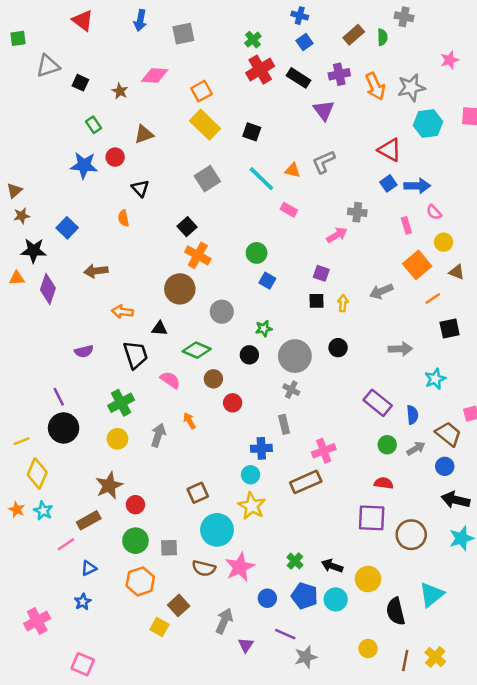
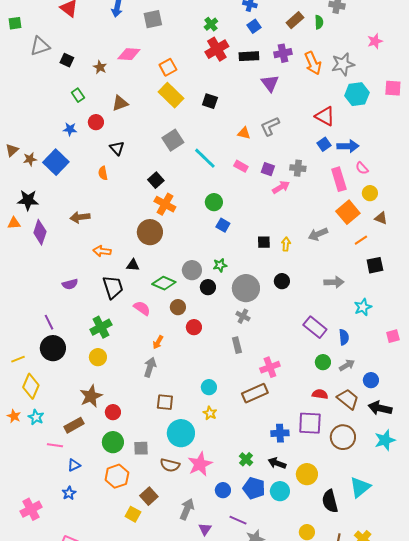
black rectangle: (298, 78) -> (249, 56), turned -36
blue star: (84, 165) -> (70, 129), size x0.6
cyan line: (261, 179) -> (205, 158), moved
brown star: (22, 216) -> (30, 159), moved
pink rectangle: (406, 225) -> (339, 179), size x1.6
blue square: (67, 228) -> (56, 162), moved, size x1.4
purple square: (321, 273) -> (268, 169), moved
gray circle: (222, 312) -> (192, 270), moved
orange arrow: (189, 421) -> (158, 342), turned -120
brown trapezoid: (448, 434) -> (348, 399), moved
gray arrow: (158, 435) -> (150, 367), moved
blue cross: (261, 448) -> (280, 433), moved
brown square: (198, 493) -> (165, 402), turned 30
yellow star: (252, 506) -> (210, 413), size x0.6
pink line: (66, 544) -> (55, 445), turned 42

